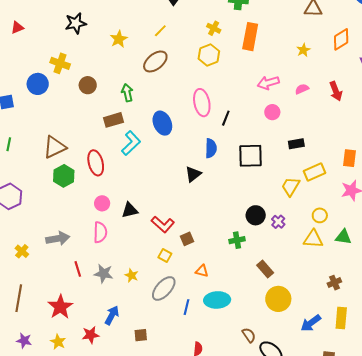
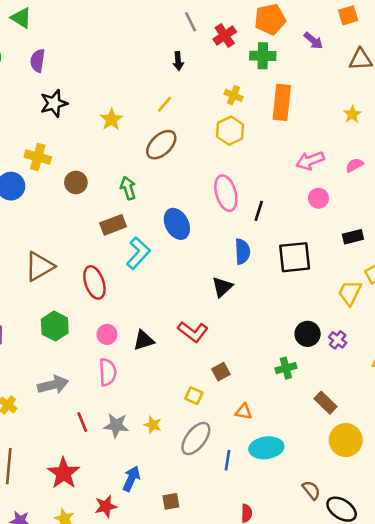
green hexagon: (64, 176) -> (55, 326), moved
red L-shape: (163, 224) -> (193, 332), moved

